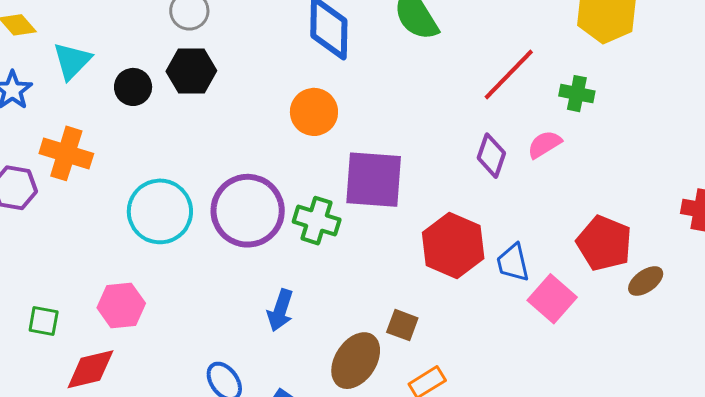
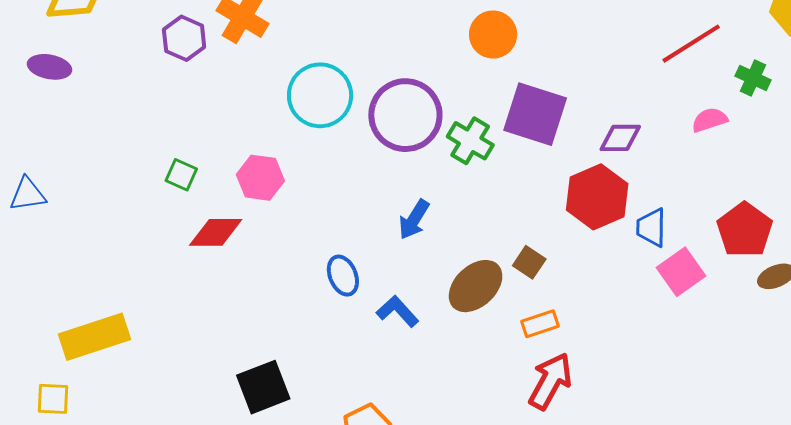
purple diamond: (491, 156) -> (620, 138), moved, turned 57

